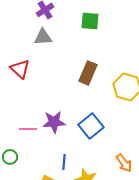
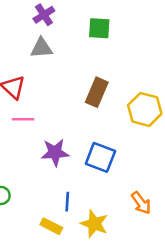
blue square: (91, 126) -> (100, 157), turned -30
pink line: (28, 129) -> (23, 119), moved

